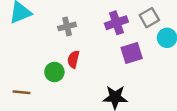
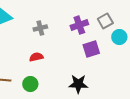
red semicircle: (73, 59) -> (36, 57), moved, turned 64
green circle: (54, 72) -> (30, 84), moved

